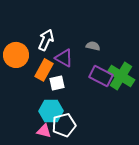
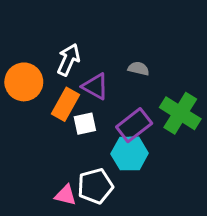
purple rectangle: (101, 76) -> (134, 125), moved, turned -65
cyan hexagon: (51, 111) -> (130, 153), moved

